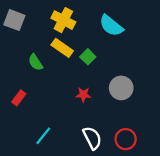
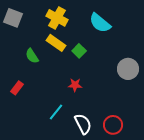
gray circle: (121, 88) -> (128, 69), moved
cyan line: (43, 136) -> (56, 112), moved

